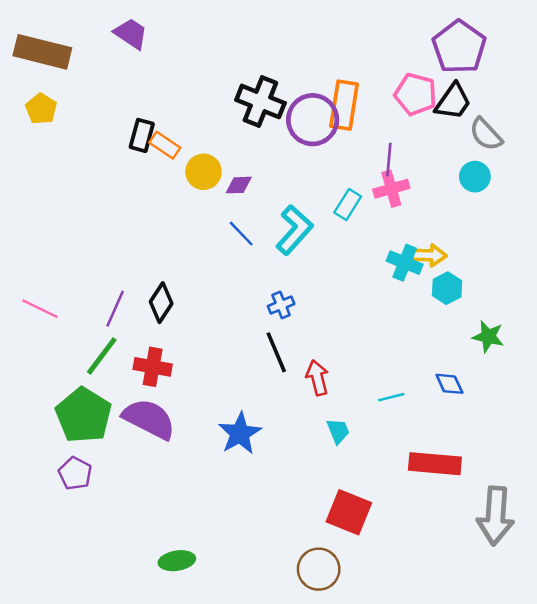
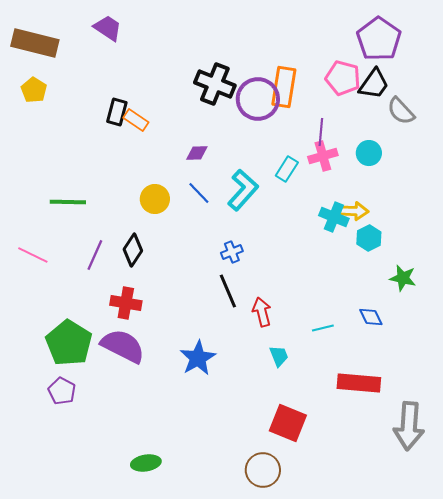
yellow circle: (204, 172) -> (155, 199), moved
cyan circle: (475, 177) -> (369, 153), moved
green line: (102, 356) -> (68, 202), moved, turned 54

